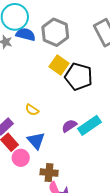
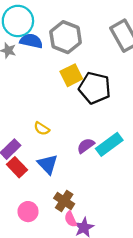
yellow square: (59, 65) -> (71, 75), turned 30
pink circle: (21, 158) -> (28, 212), moved
brown cross: (49, 173) -> (64, 201), turned 30

